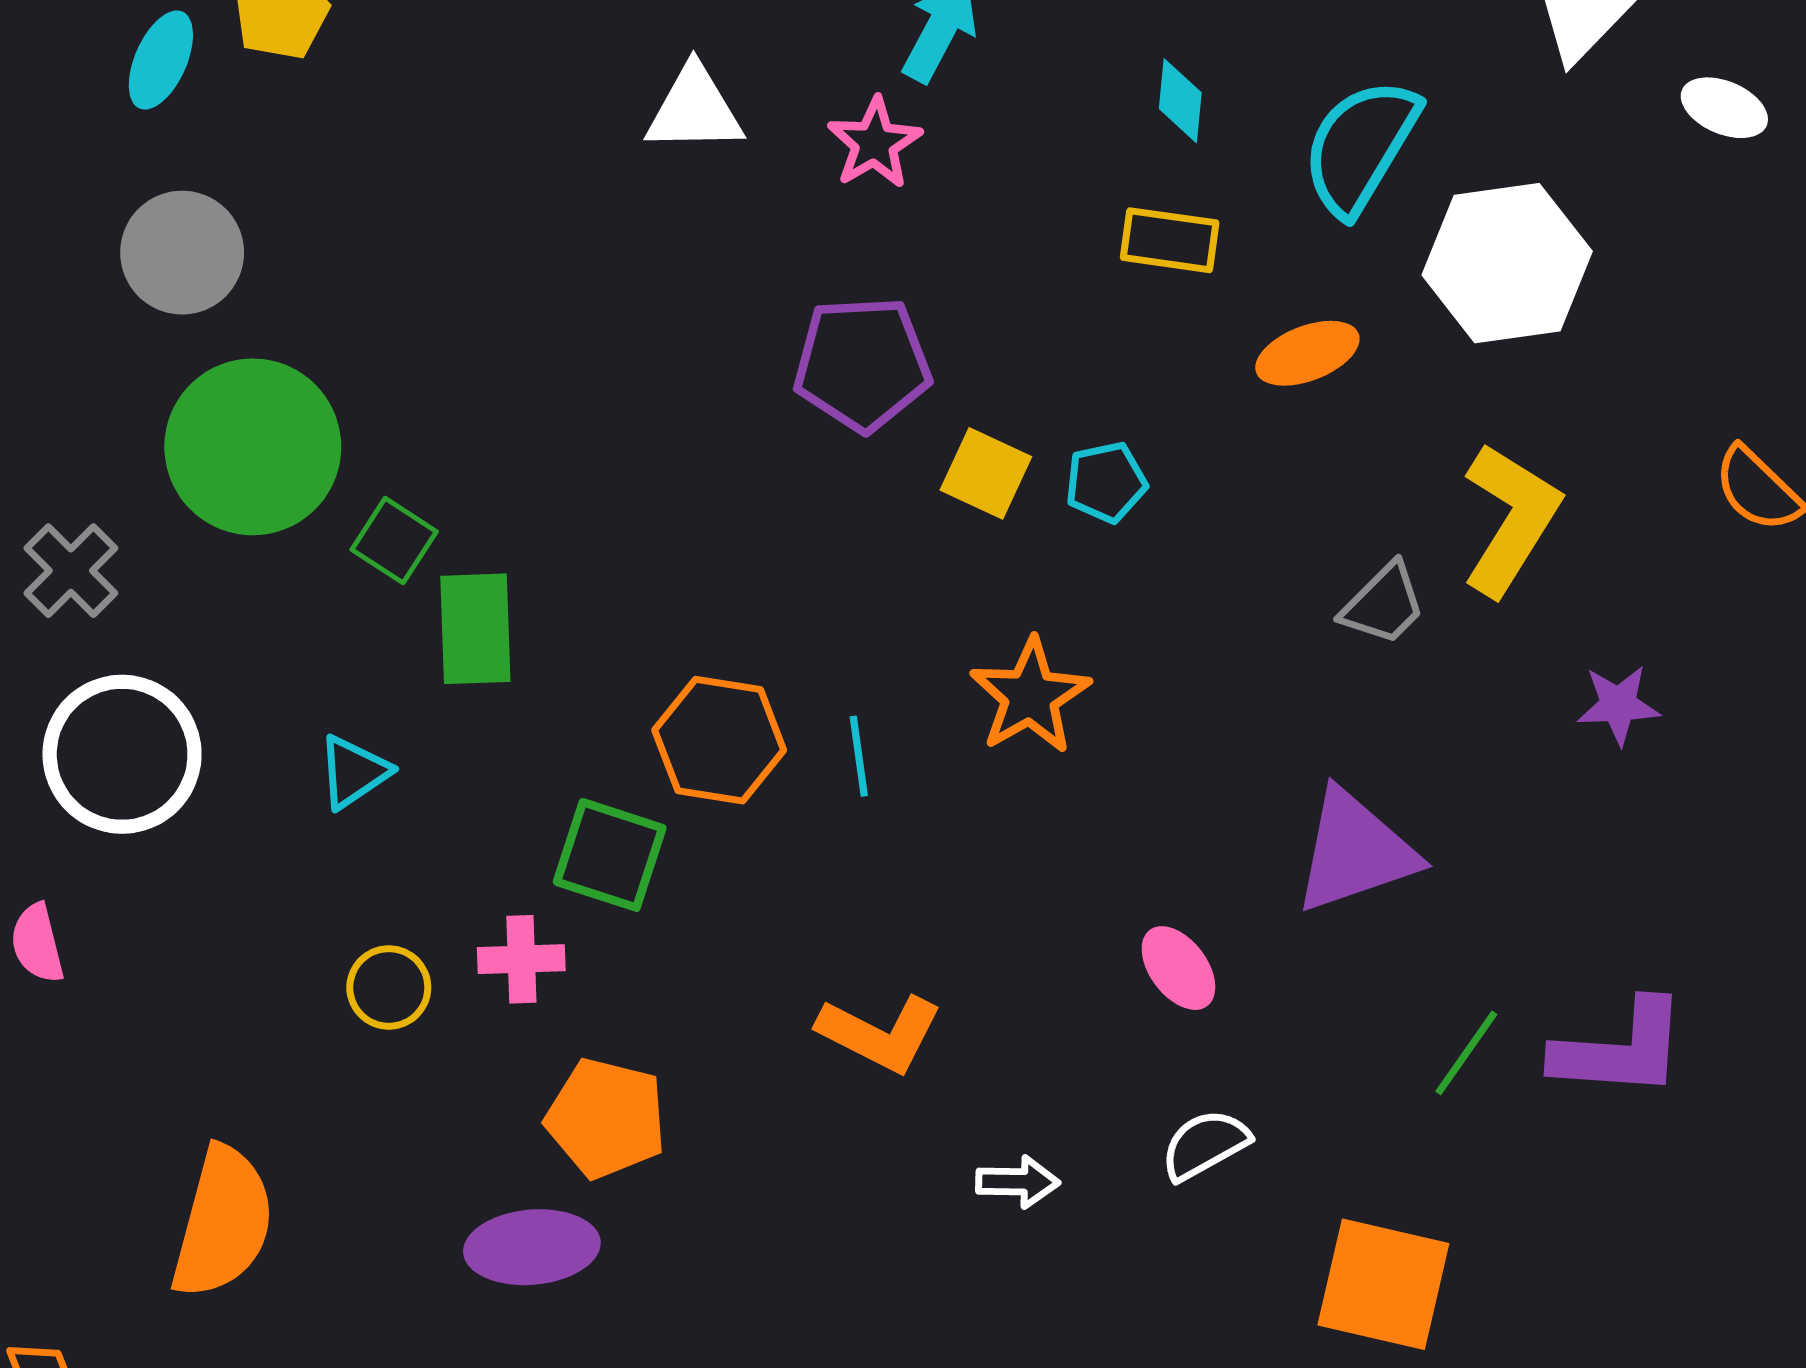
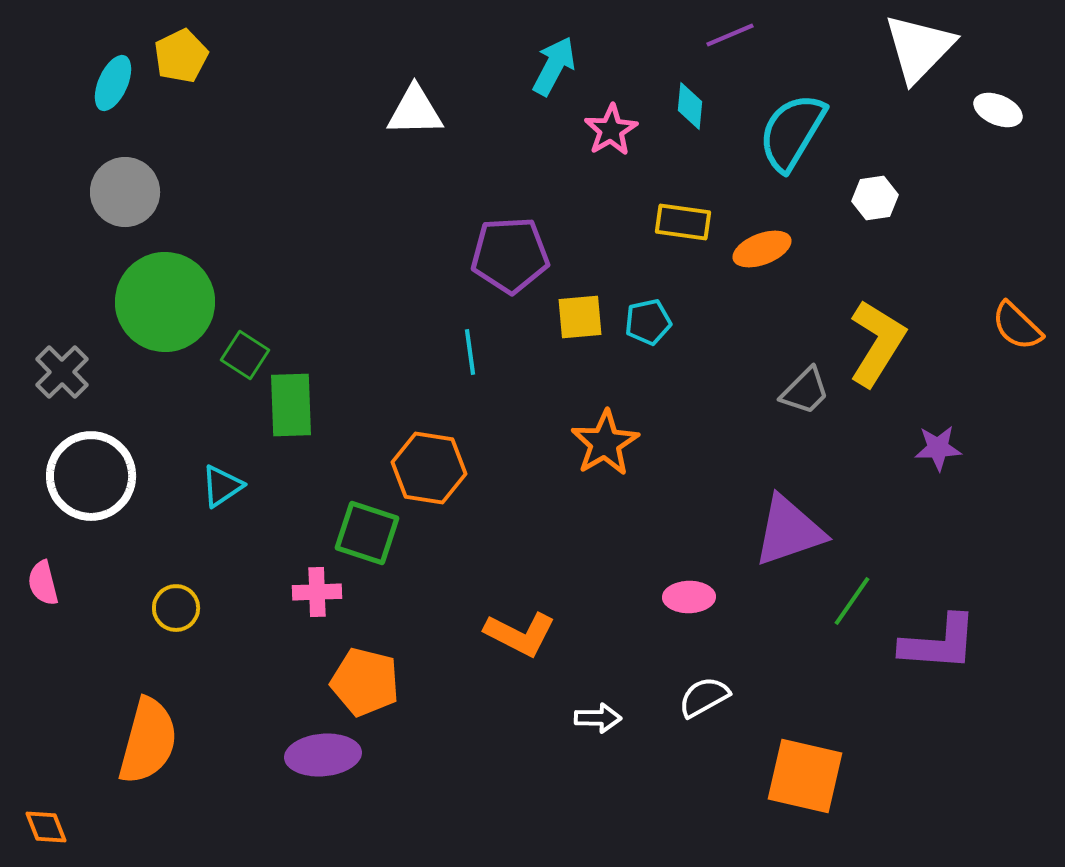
pink star: (875, 143) -> (611, 130), moved
yellow rectangle: (1170, 240) -> (683, 222), moved
white hexagon: (1507, 263) -> (875, 198), size x0.5
yellow square: (986, 473) -> (580, 317), turned -30
cyan line: (859, 756) -> (470, 352), moved
pink ellipse: (1178, 968) -> (689, 597), turned -54
yellow circle: (389, 987) -> (176, 608), moved
green line: (1466, 1053) -> (852, 601), moved

